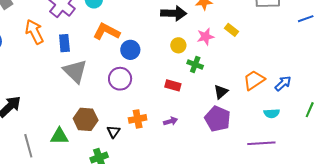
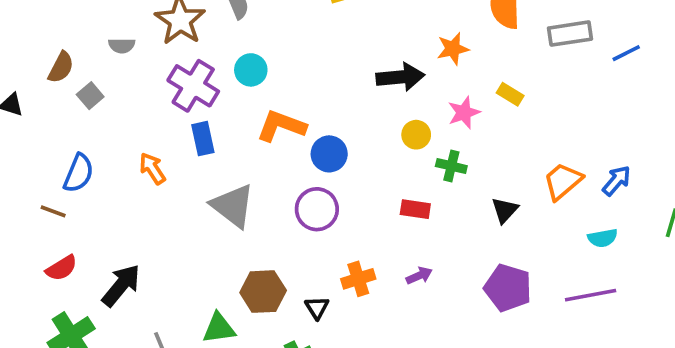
blue line: (306, 19) -> (626, 53), moved
orange arrow: (34, 32) -> (152, 168), moved, size x0.7
blue rectangle: (64, 43) -> (203, 139), moved
purple pentagon: (218, 119) -> (508, 288), moved

